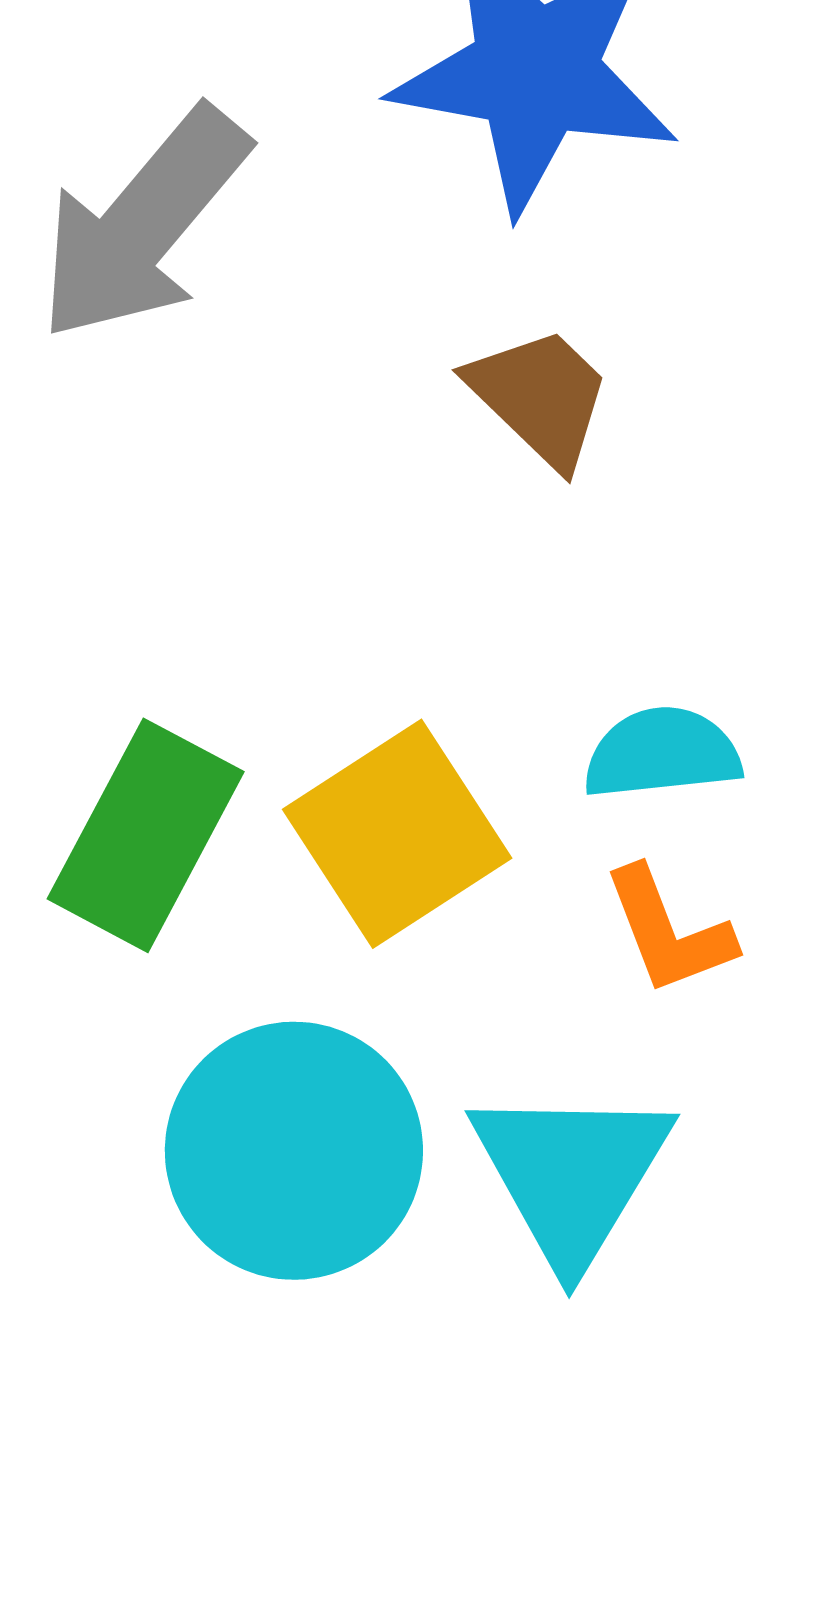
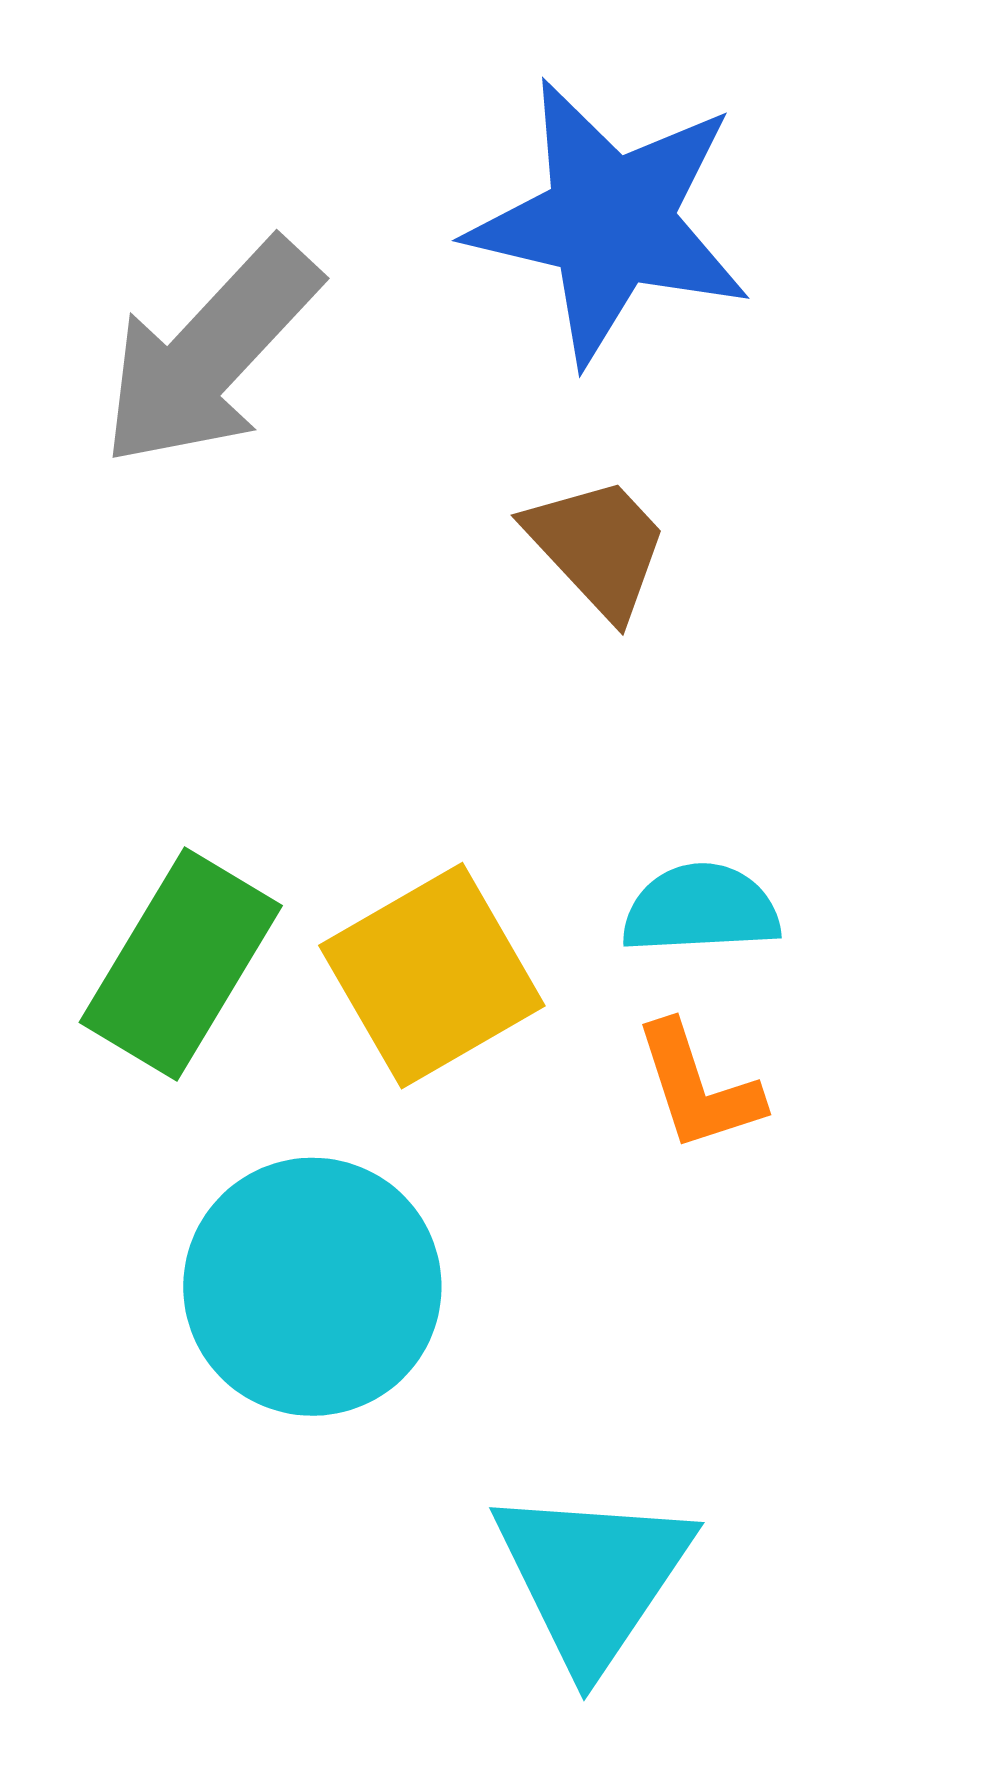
cyan triangle: (571, 1174) -> (592, 1577), moved

